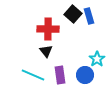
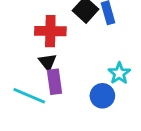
purple rectangle: (60, 75) -> (55, 82), moved

